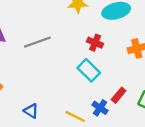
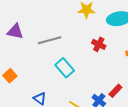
cyan rectangle: (89, 70) -> (65, 68), moved

